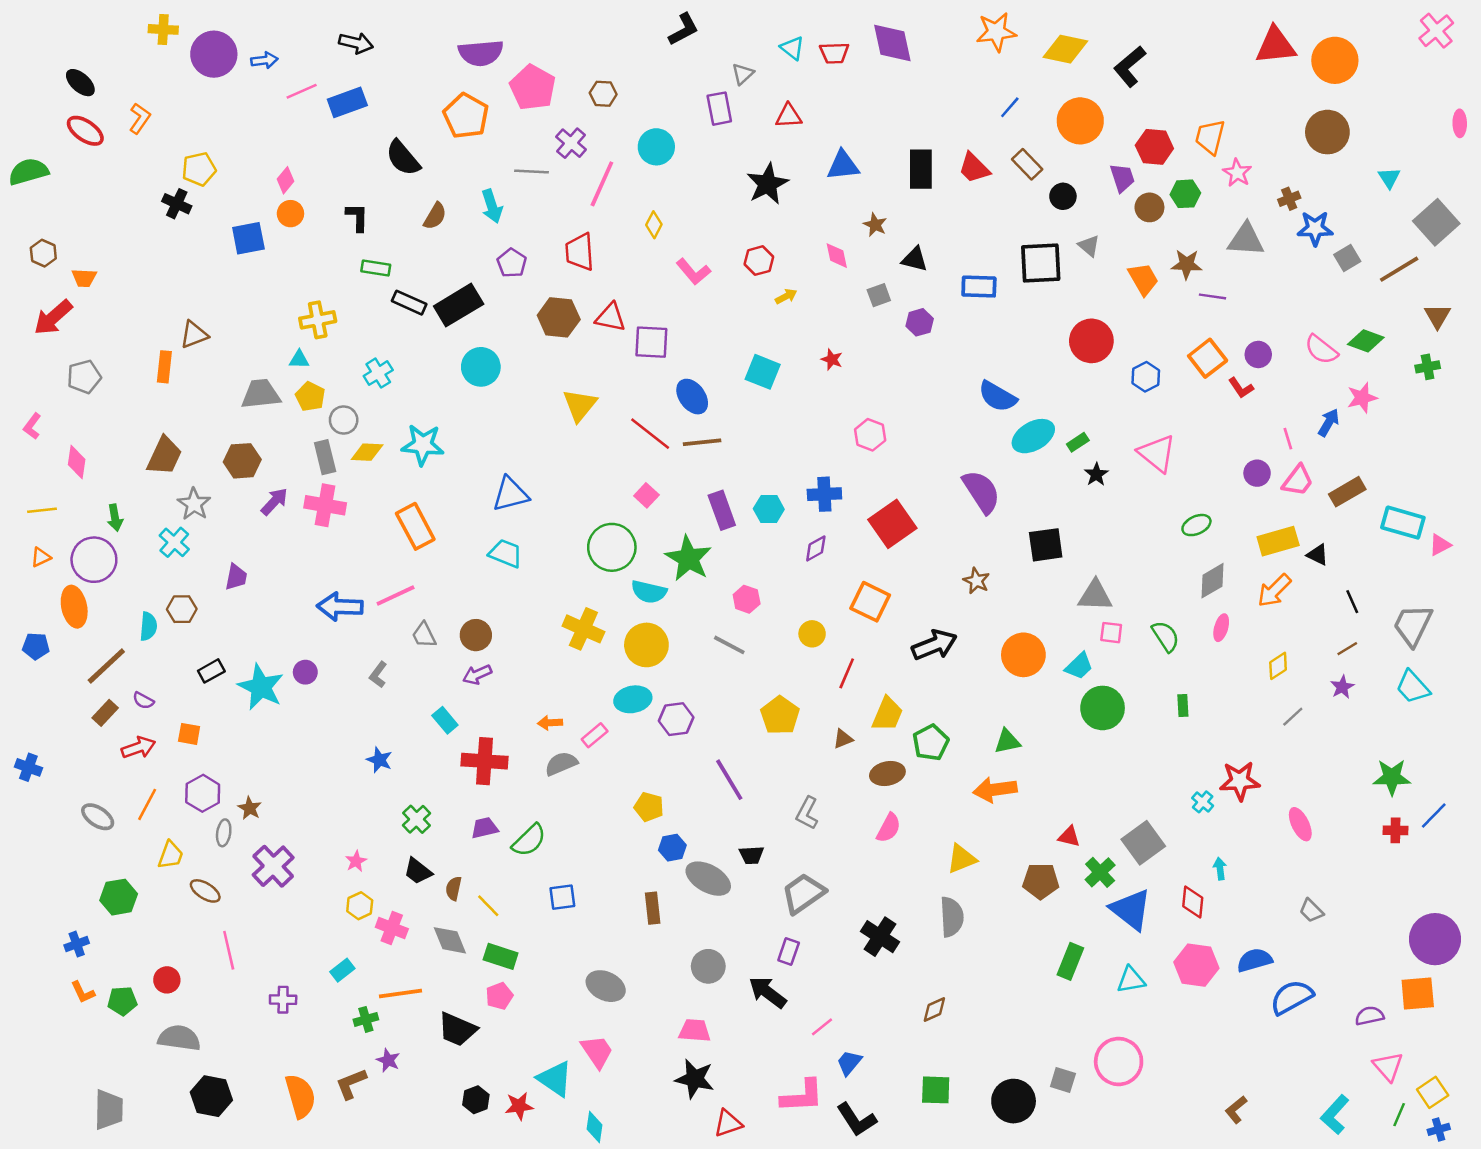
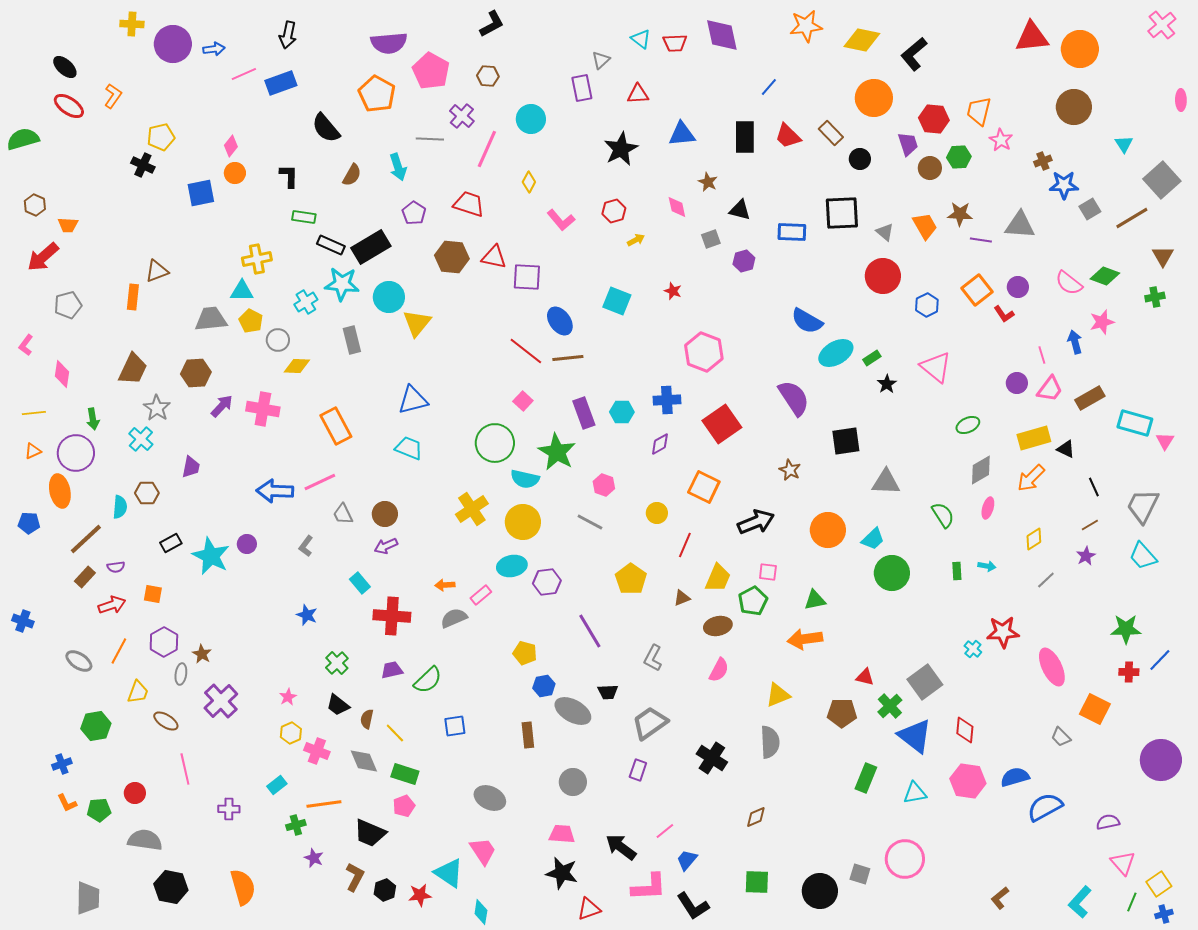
black L-shape: (684, 29) -> (492, 24), moved
black arrow: (356, 43) -> (288, 35), turned 88
blue line: (1010, 107) -> (769, 87), moved
gray triangle: (1246, 240) -> (1020, 225), moved
gray triangle: (1089, 246) -> (885, 232), moved
red trapezoid: (580, 252) -> (469, 204), turned 112
cyan triangle: (299, 359) -> (242, 291), size x1.4
yellow triangle: (580, 405) -> (417, 323), moved
blue arrow: (1329, 422) -> (1075, 342), turned -45
pink hexagon: (870, 435) -> (704, 352), size x1.5
cyan star: (423, 445) -> (342, 284), moved
gray rectangle: (325, 457) -> (352, 340), moved
pink triangle: (1440, 545) -> (1165, 441), turned -30
yellow cross: (583, 629) -> (472, 509), turned 32
pink square: (1111, 633) -> (768, 572), moved
purple semicircle: (143, 701) -> (116, 567), turned -36
pink ellipse: (1300, 824) -> (1052, 667), size x1.4
cyan arrow: (1220, 869) -> (987, 566), moved, turned 108
black arrow: (768, 992) -> (621, 847), moved
orange square: (1418, 994) -> (1095, 709), moved, turned 32
brown L-shape: (351, 1084) -> (355, 877), moved, turned 140

